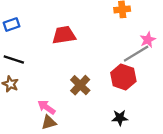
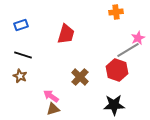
red trapezoid: (64, 35) -> (66, 34), turned 115
black star: (120, 118) -> (114, 105), size x1.5

